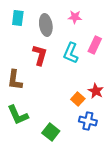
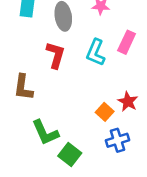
green L-shape: (18, 115) -> (45, 133), moved
blue cross: (88, 121) -> (117, 140), turned -30

